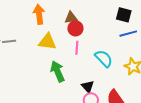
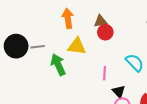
pink line: (77, 48) -> (104, 73), moved
green arrow: (57, 71) -> (58, 65), moved

